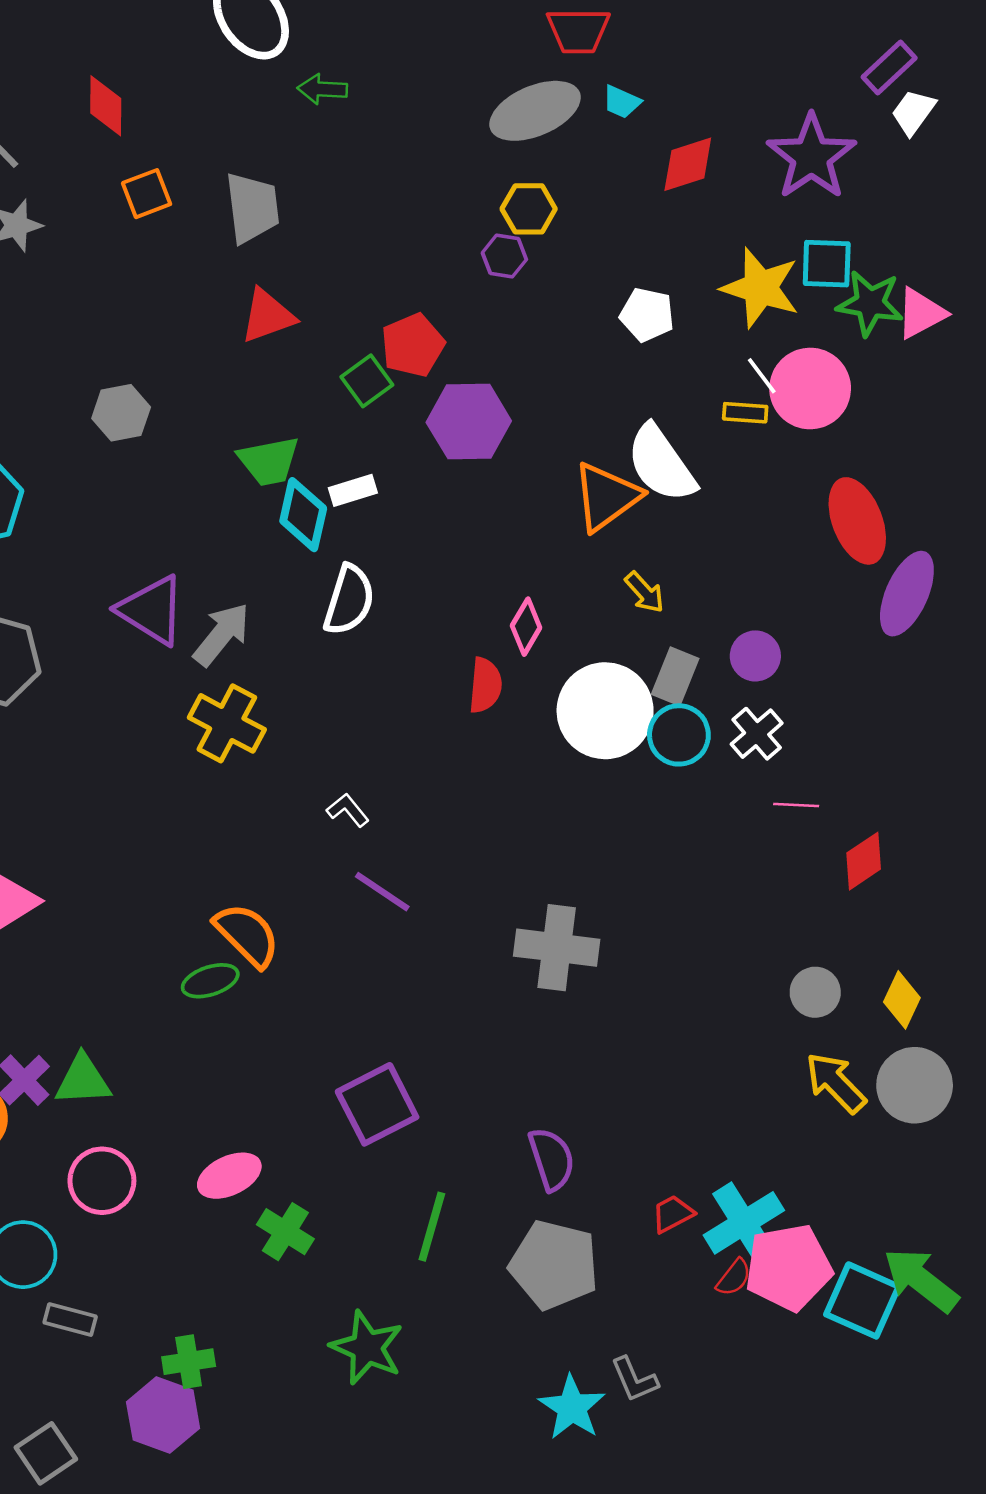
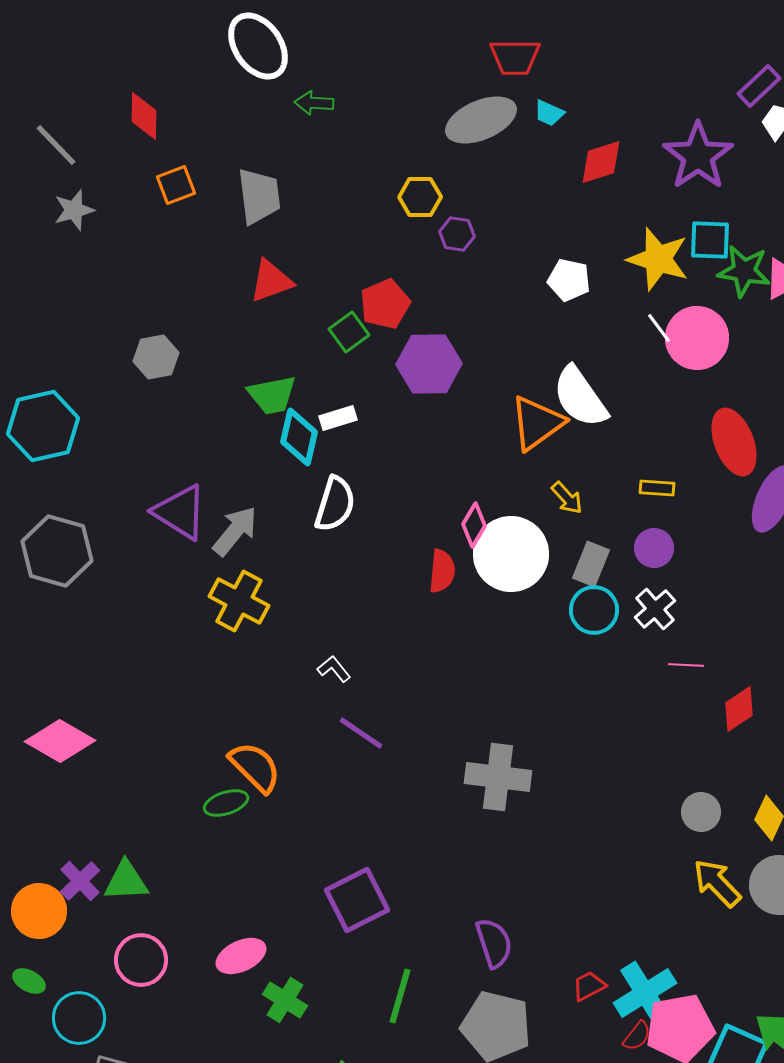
yellow hexagon: (529, 209) -> (420, 197), moved
yellow rectangle: (745, 413) -> (657, 488), moved
white circle: (605, 711) -> (511, 554), moved

